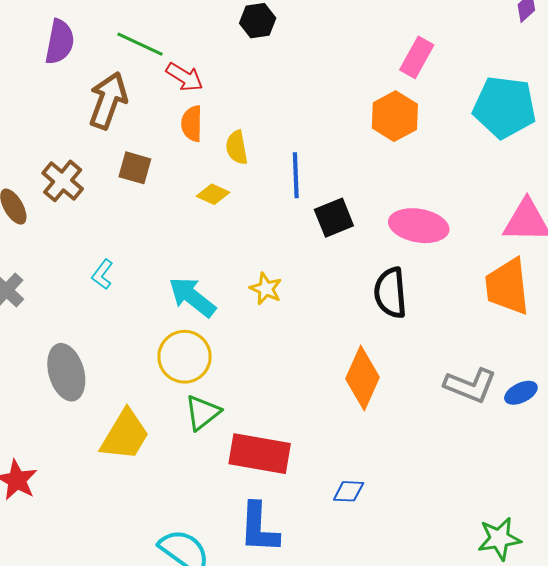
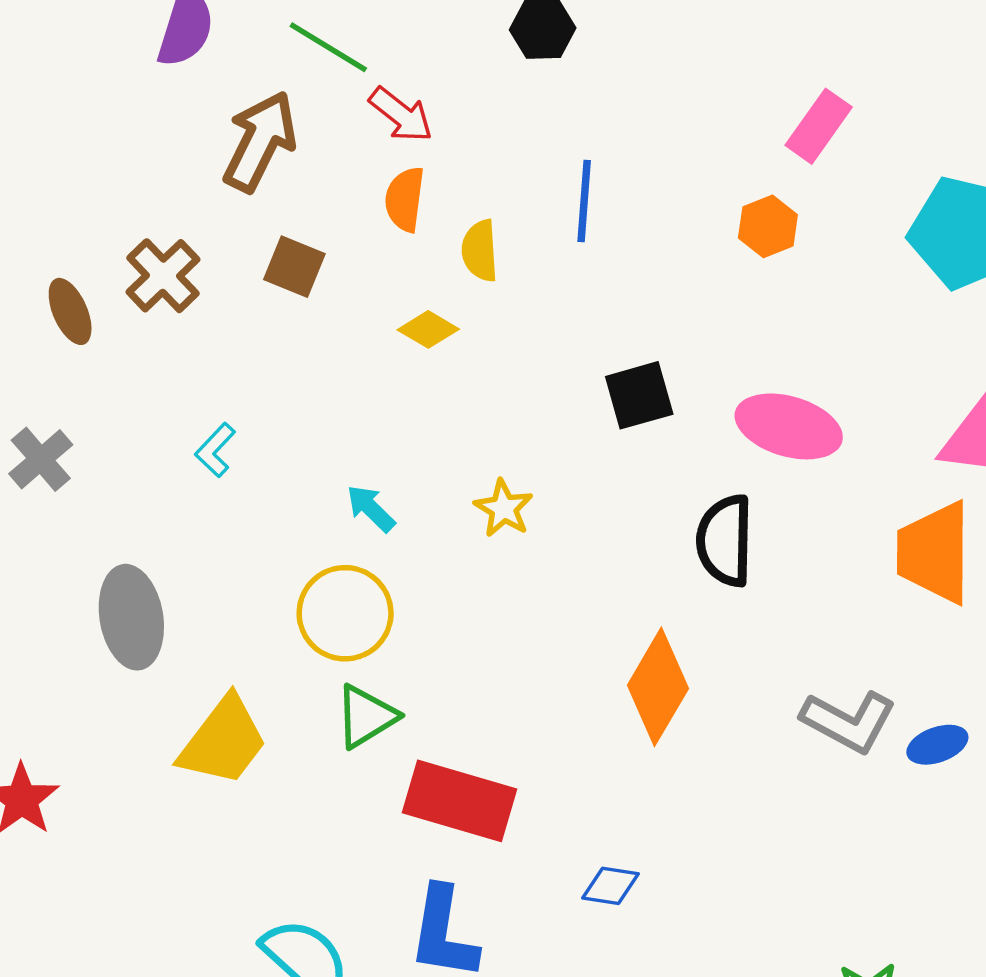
orange hexagon: (395, 116) -> (768, 226), size x0.7
blue line: (296, 175) -> (584, 201), moved
cyan arrow: (192, 297) -> (371, 508), size x0.6

